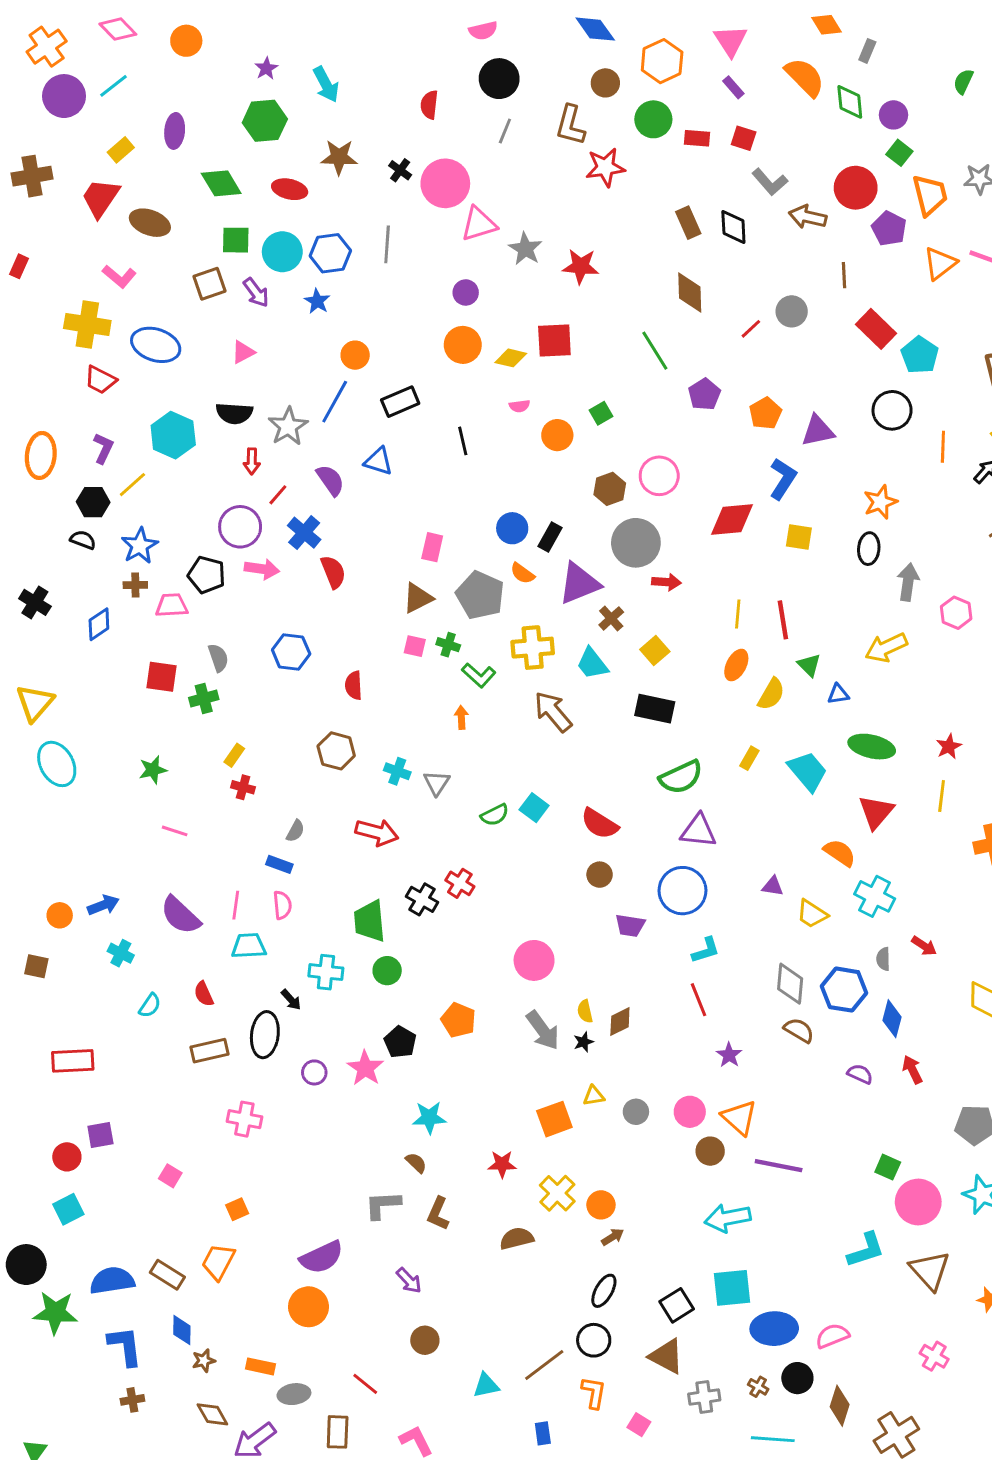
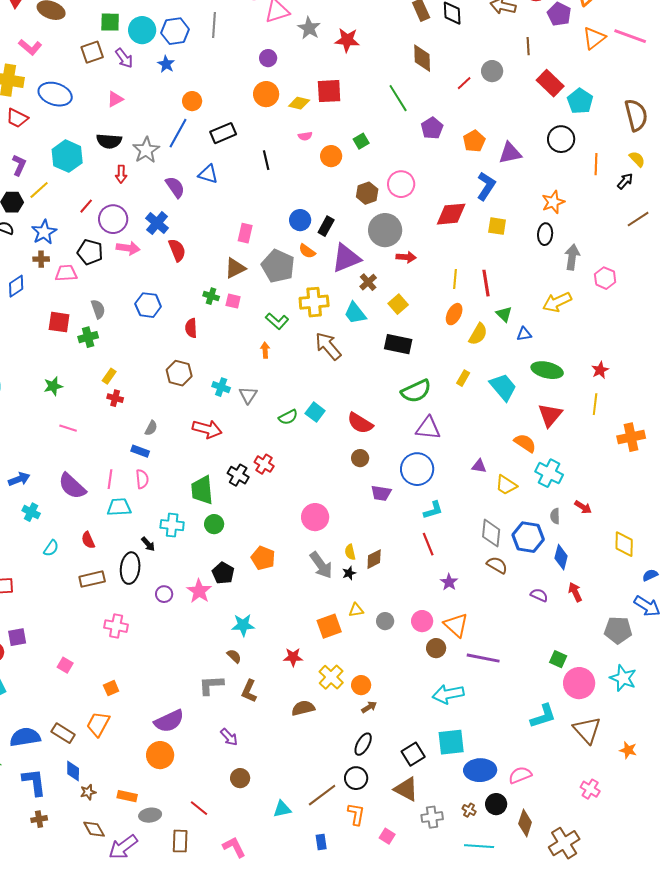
red line: (278, 495) -> (86, 206), moved
green cross: (448, 645) -> (211, 296), moved

